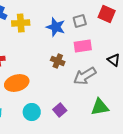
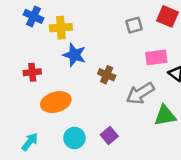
blue star: (56, 27) -> (74, 55), moved
pink rectangle: (83, 46) -> (156, 57), moved
green triangle: (100, 107) -> (165, 116), moved

